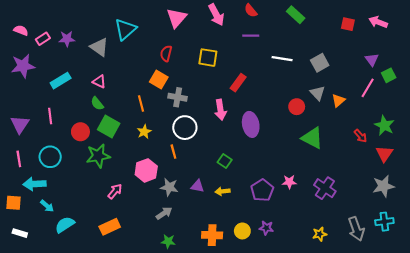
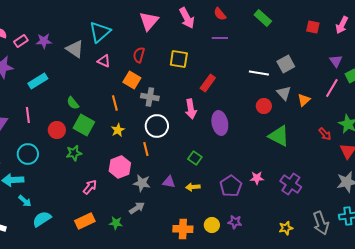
pink arrow: (378, 22) -> (342, 25), turned -84
white line: (282, 59) -> (259, 73), moved
pink triangle: (99, 82) -> (104, 61), moved
green star: (98, 156) -> (74, 153), size x0.7
green star: (168, 241) -> (116, 223), moved

